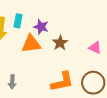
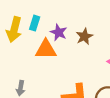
brown star: (60, 43) -> (84, 36), moved

